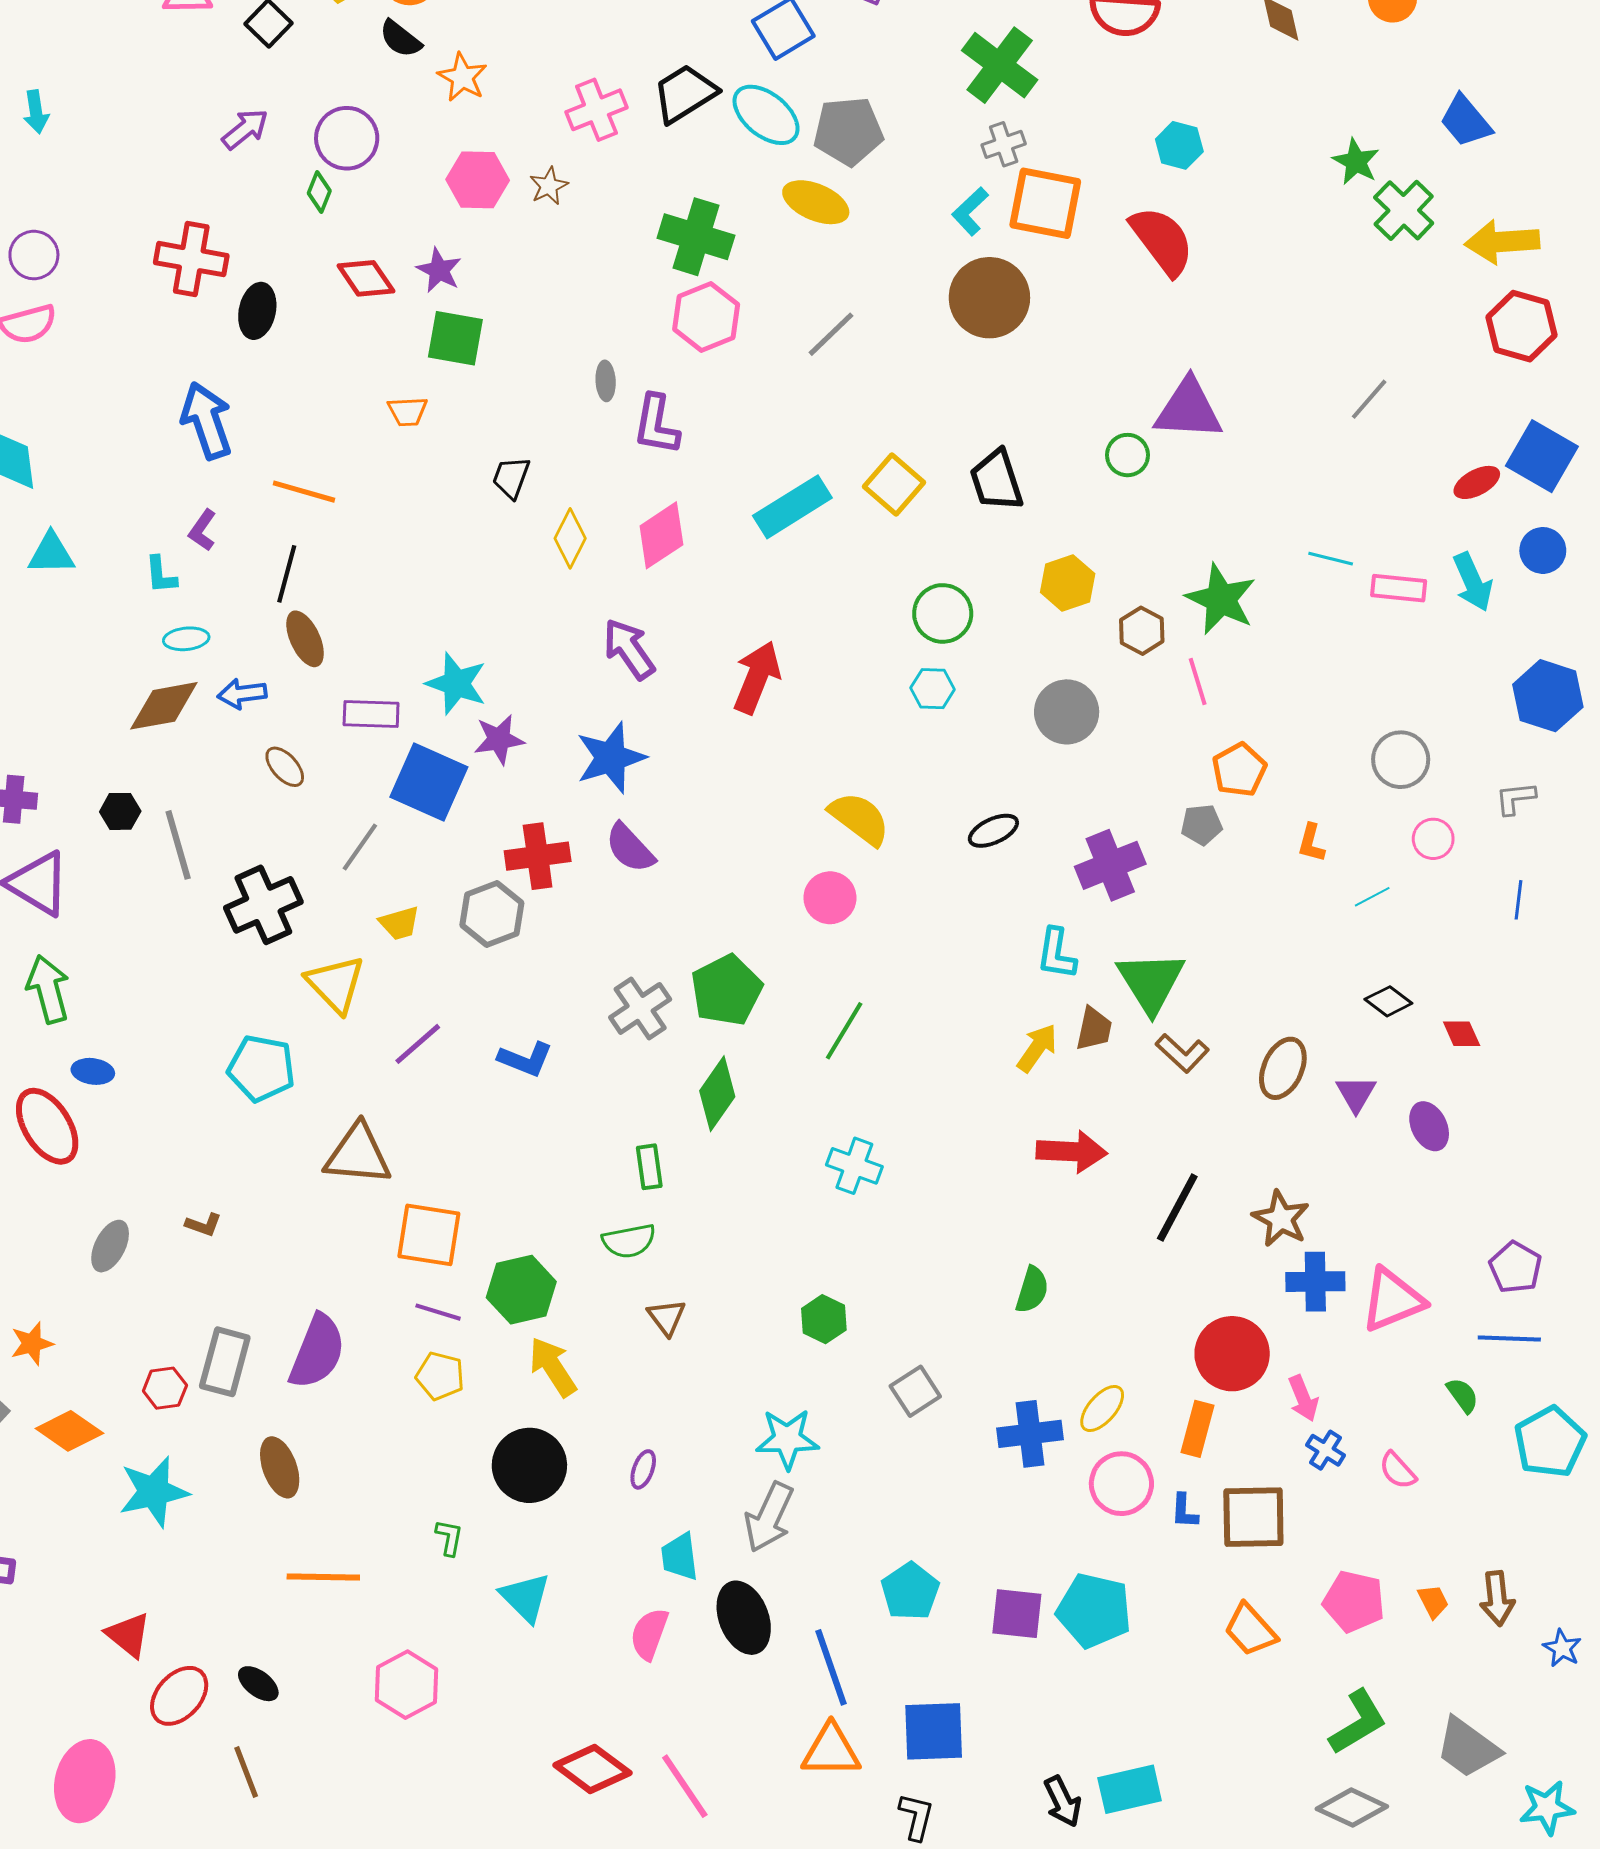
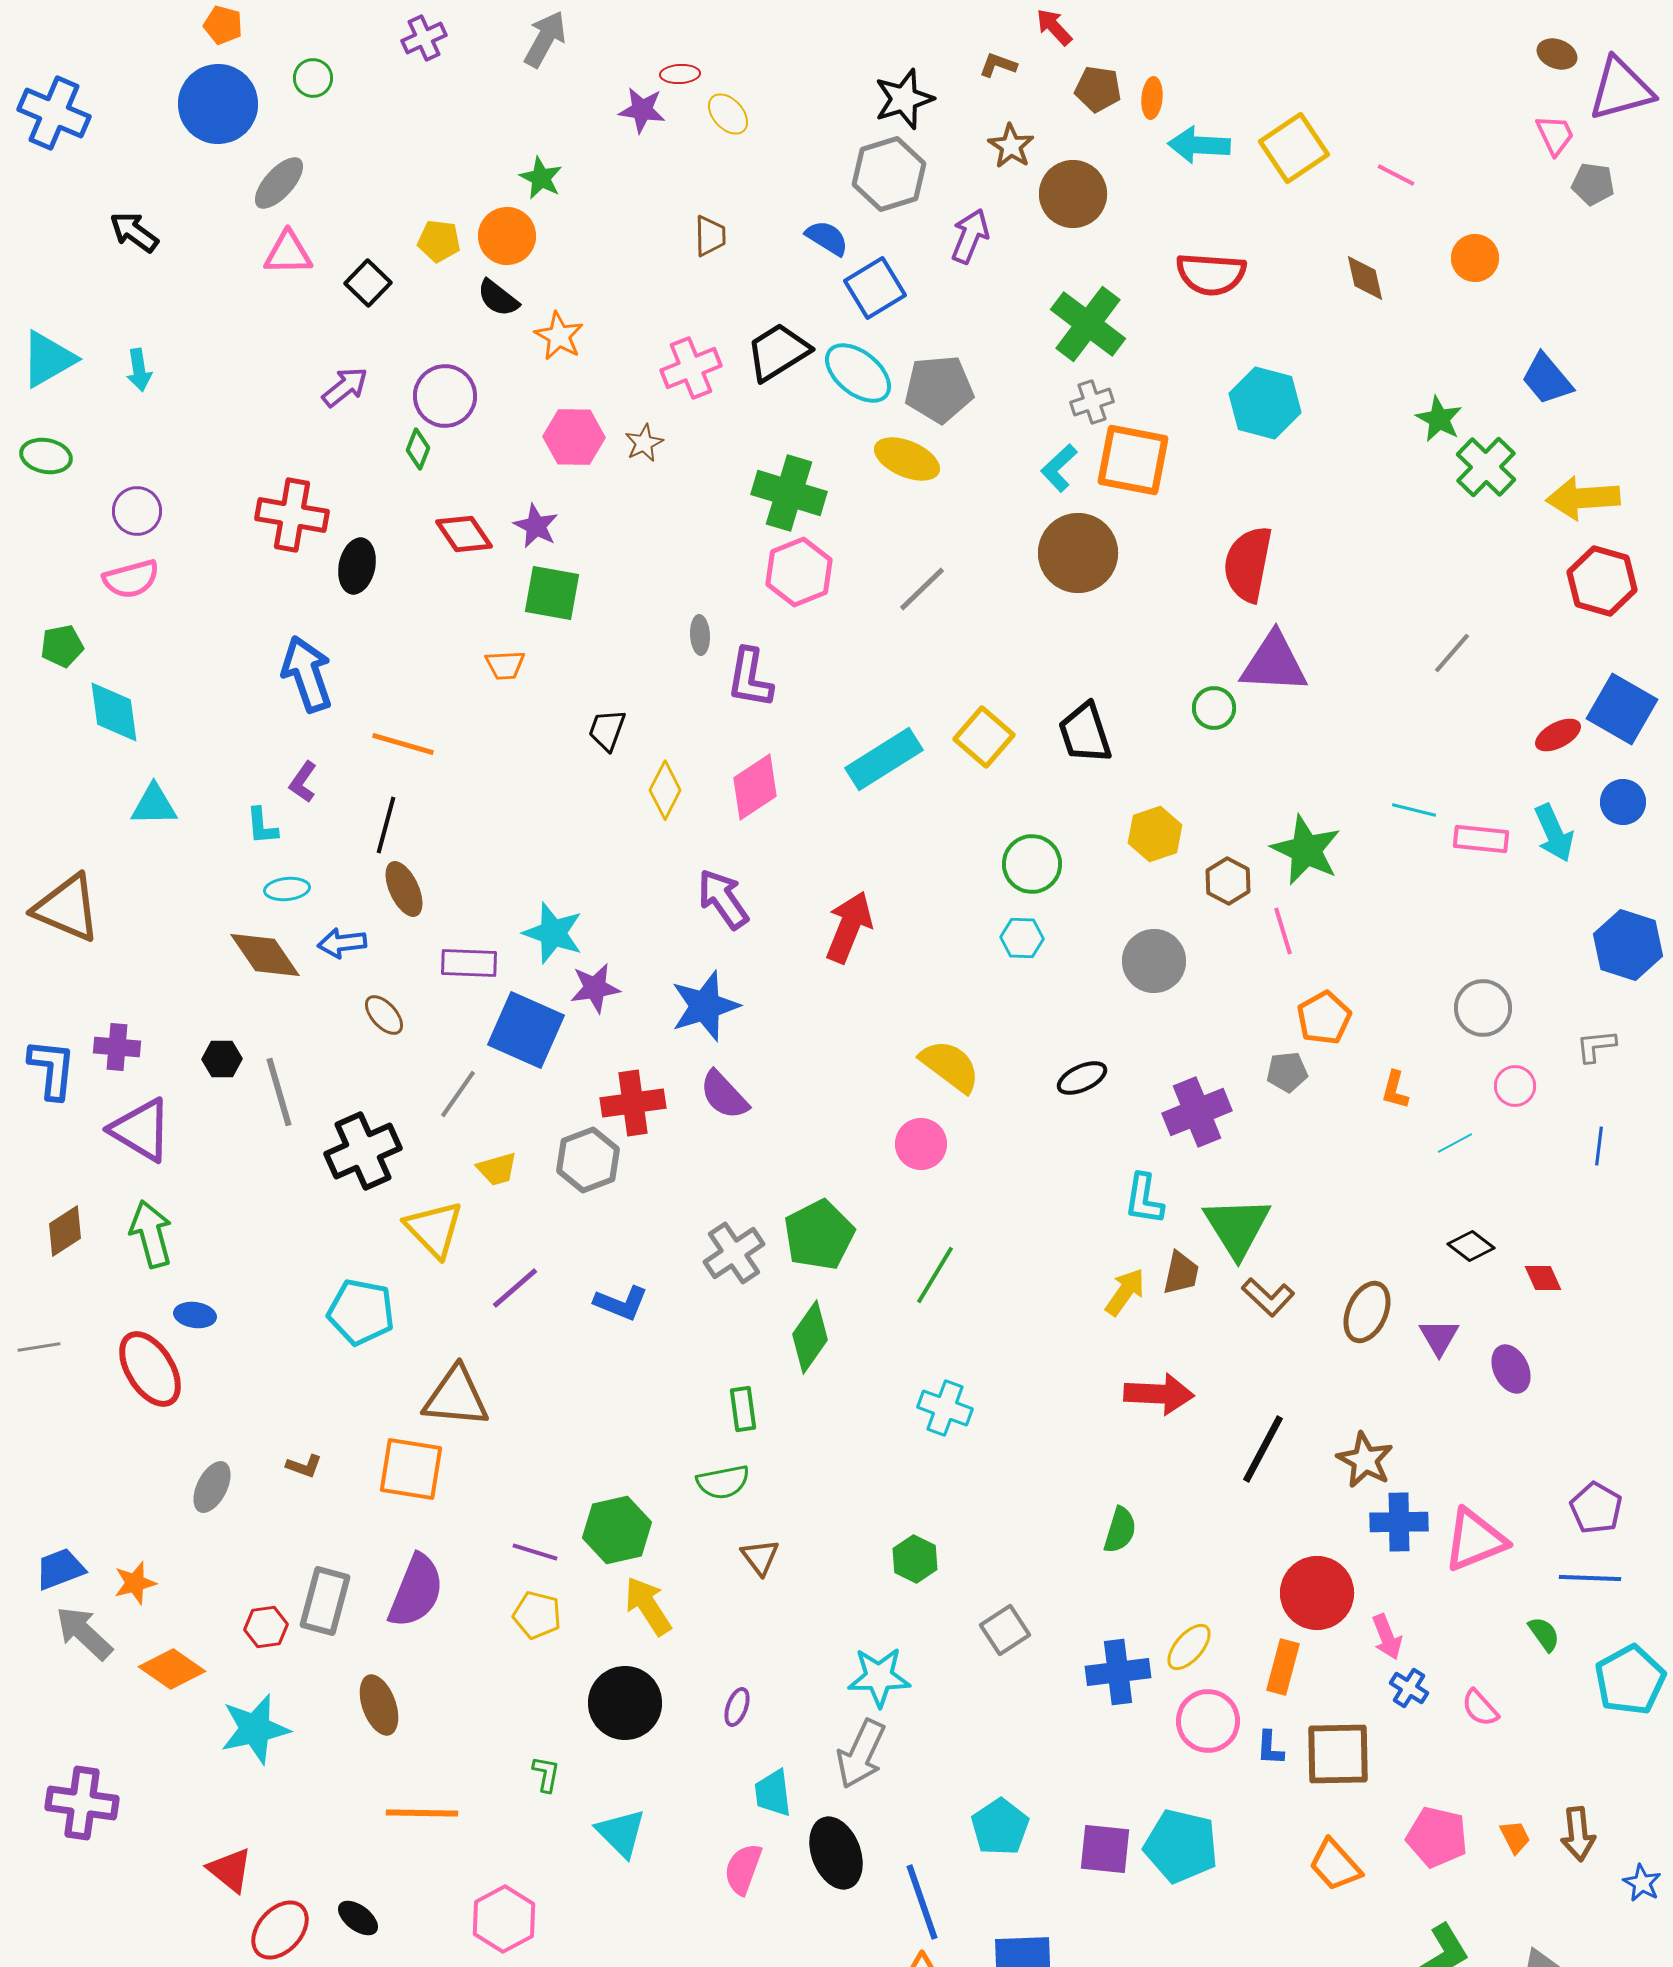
cyan hexagon: (1179, 145) -> (1265, 403), size x1.5
red semicircle: (1162, 241) -> (1248, 564), moved, turned -132
brown diamond: (164, 706) -> (265, 955), turned 66
orange square: (429, 1235) -> (411, 1469), moved

